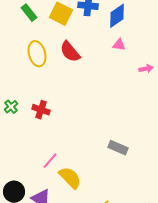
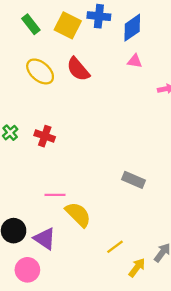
yellow ellipse: (37, 54) -> (40, 71), turned -35
pink line: (50, 161) -> (55, 195), turned 48

